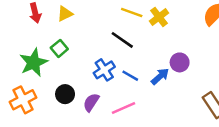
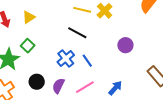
blue line: (130, 76) -> (87, 61), turned 32
blue arrow: (160, 76) -> (115, 88), moved

